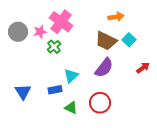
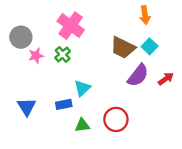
orange arrow: (116, 17) -> (145, 15), moved, turned 91
pink star: (40, 32) -> (36, 56), moved
purple semicircle: (104, 68) -> (138, 75), moved
green triangle: (71, 108) -> (82, 125), turned -32

